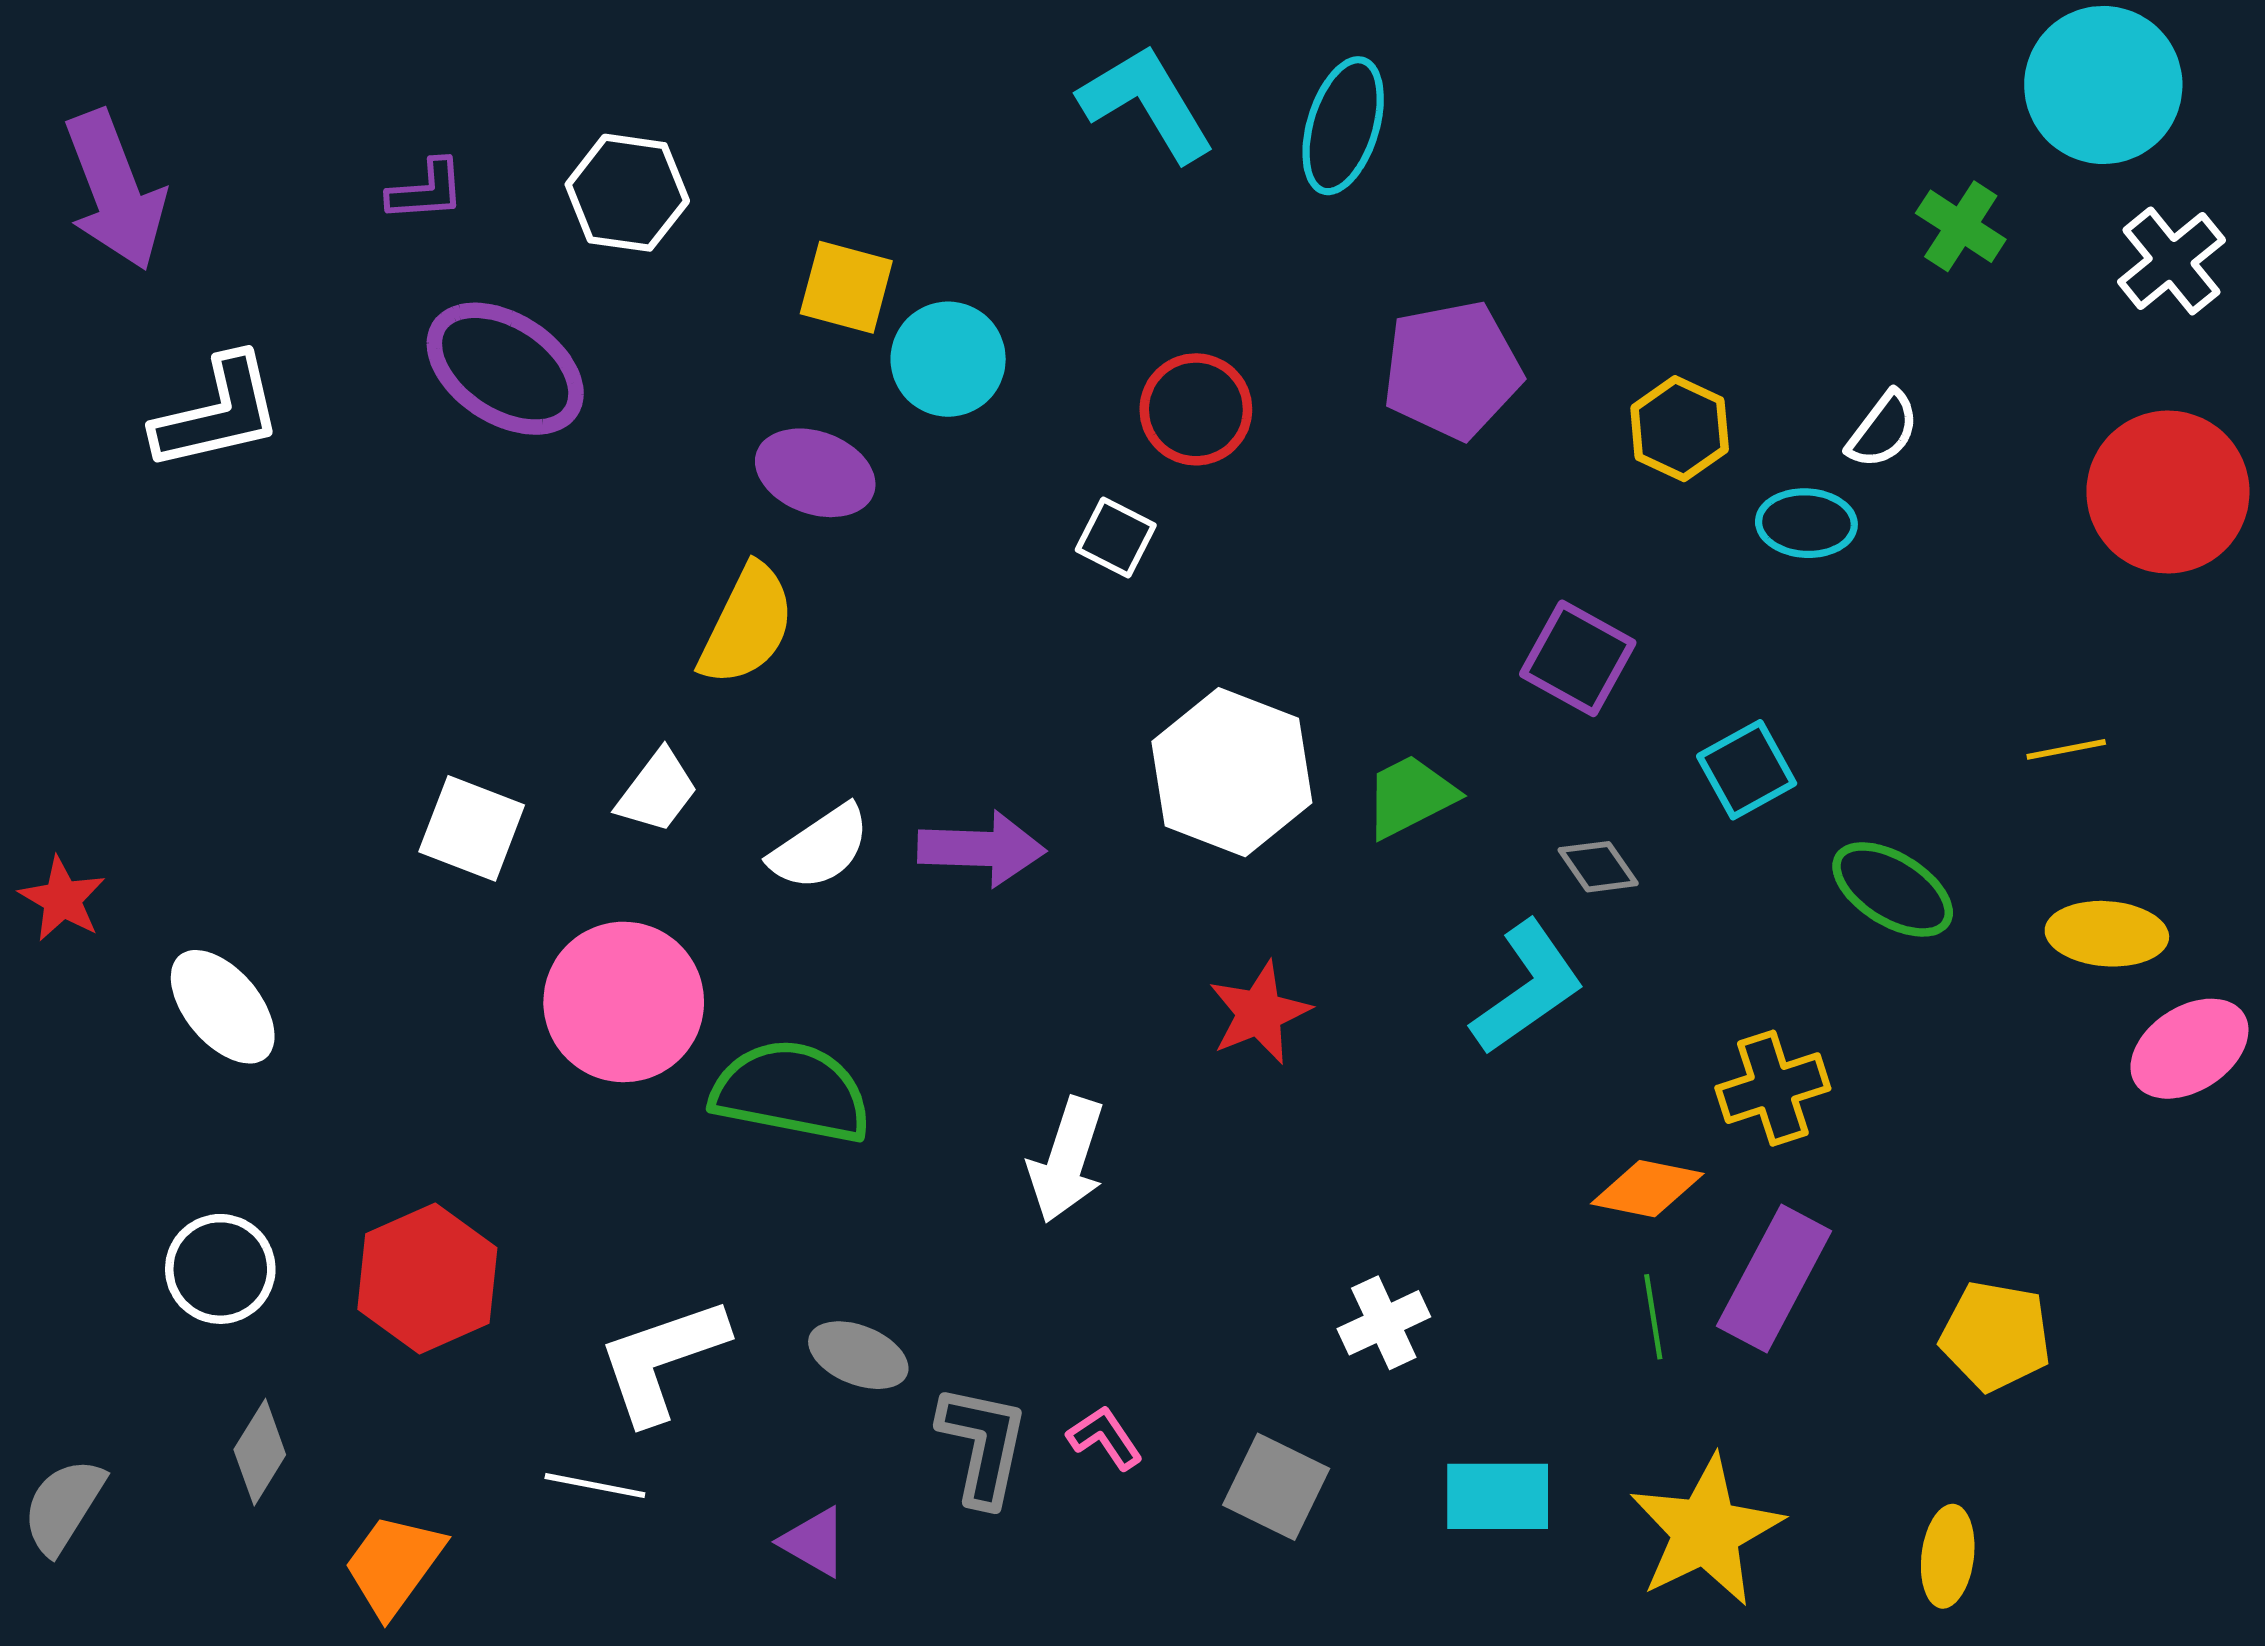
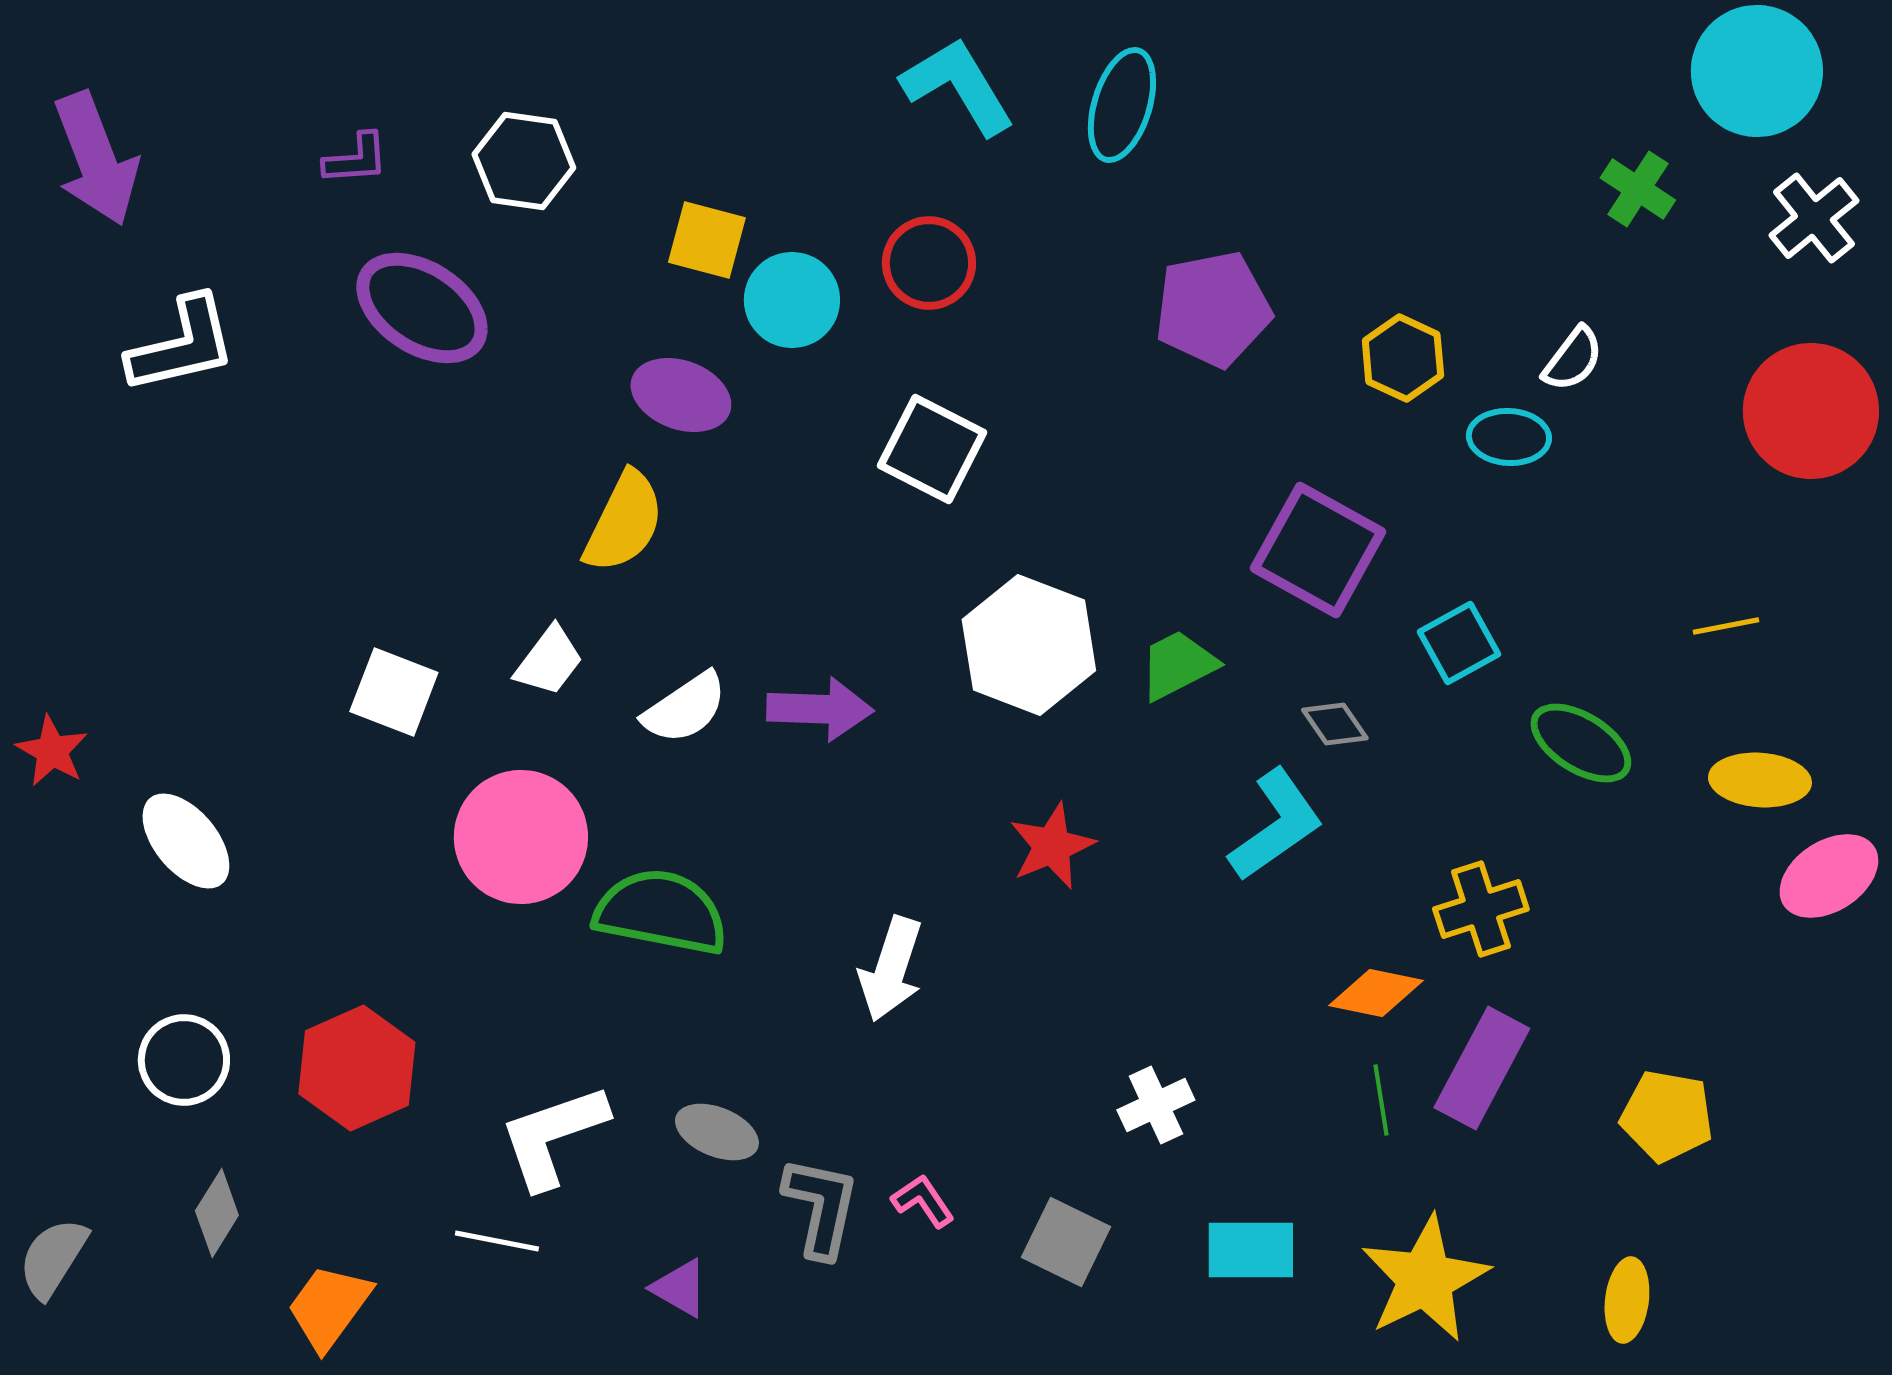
red circle: (1196, 409) -> (929, 263), moved
white square: (1116, 537) -> (932, 449), size x1.6
purple square: (1578, 658) -> (1318, 550), size x1.4

